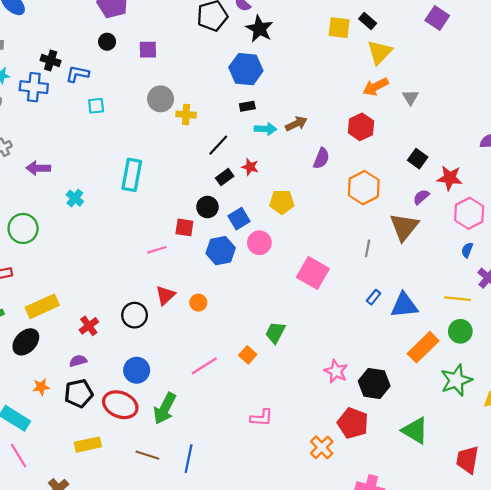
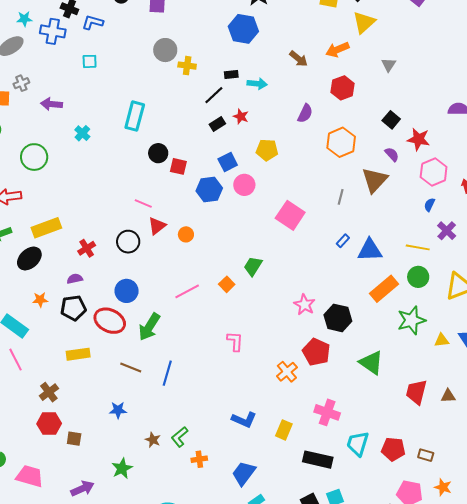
orange arrow: (376, 87) -> (337, 50), moved
cyan square: (96, 106) -> (90, 61), moved
black rectangle: (247, 106) -> (231, 75), moved
brown arrow: (296, 124) -> (299, 59), moved, turned 60
purple semicircle: (421, 197) -> (392, 154), turned 84
black circle: (207, 207) -> (158, 153), moved
pink line: (157, 250) -> (143, 203), moved, turned 36
pink L-shape: (261, 418) -> (235, 341), turned -95

